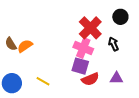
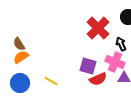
orange semicircle: (25, 46) -> (21, 57), moved
pink cross: (83, 48) -> (115, 62), moved

